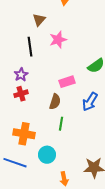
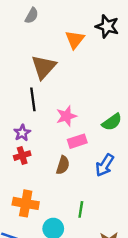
brown triangle: (39, 20) -> (44, 67), size x1.6
pink star: (58, 40) -> (66, 116), moved
green line: (61, 124) -> (81, 209), moved

